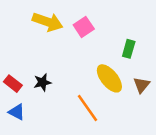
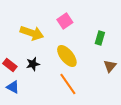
yellow arrow: (48, 22) -> (32, 33), moved
yellow ellipse: (109, 78) -> (67, 56), moved

